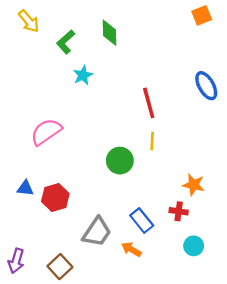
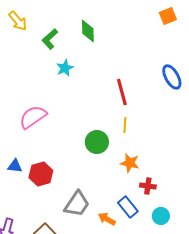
orange star: (194, 185) -> (130, 163), moved
blue rectangle: (142, 221) -> (128, 207), moved

